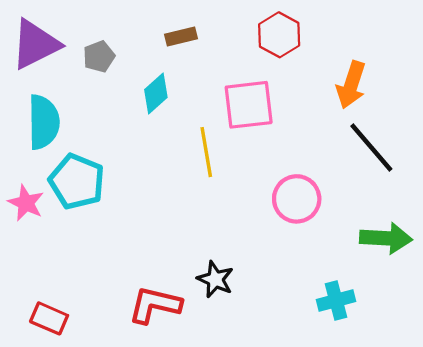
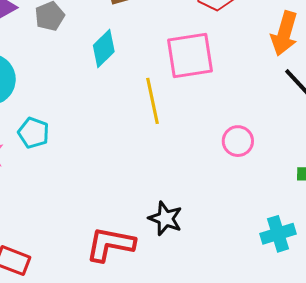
cyan pentagon: (77, 182) -> (34, 133), size x0.6
pink circle: (297, 199) -> (238, 141), size x0.7

